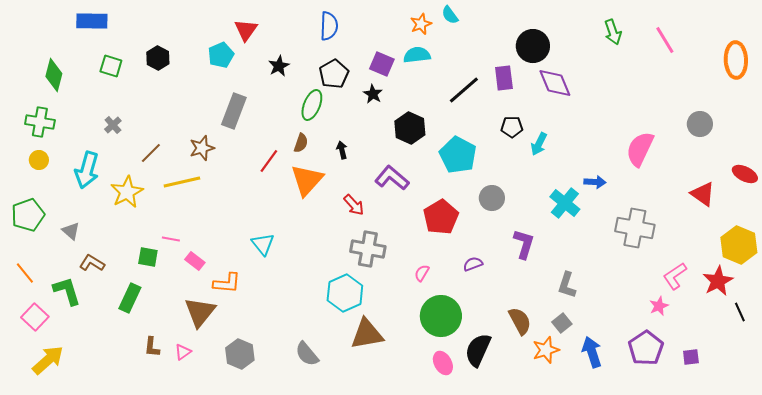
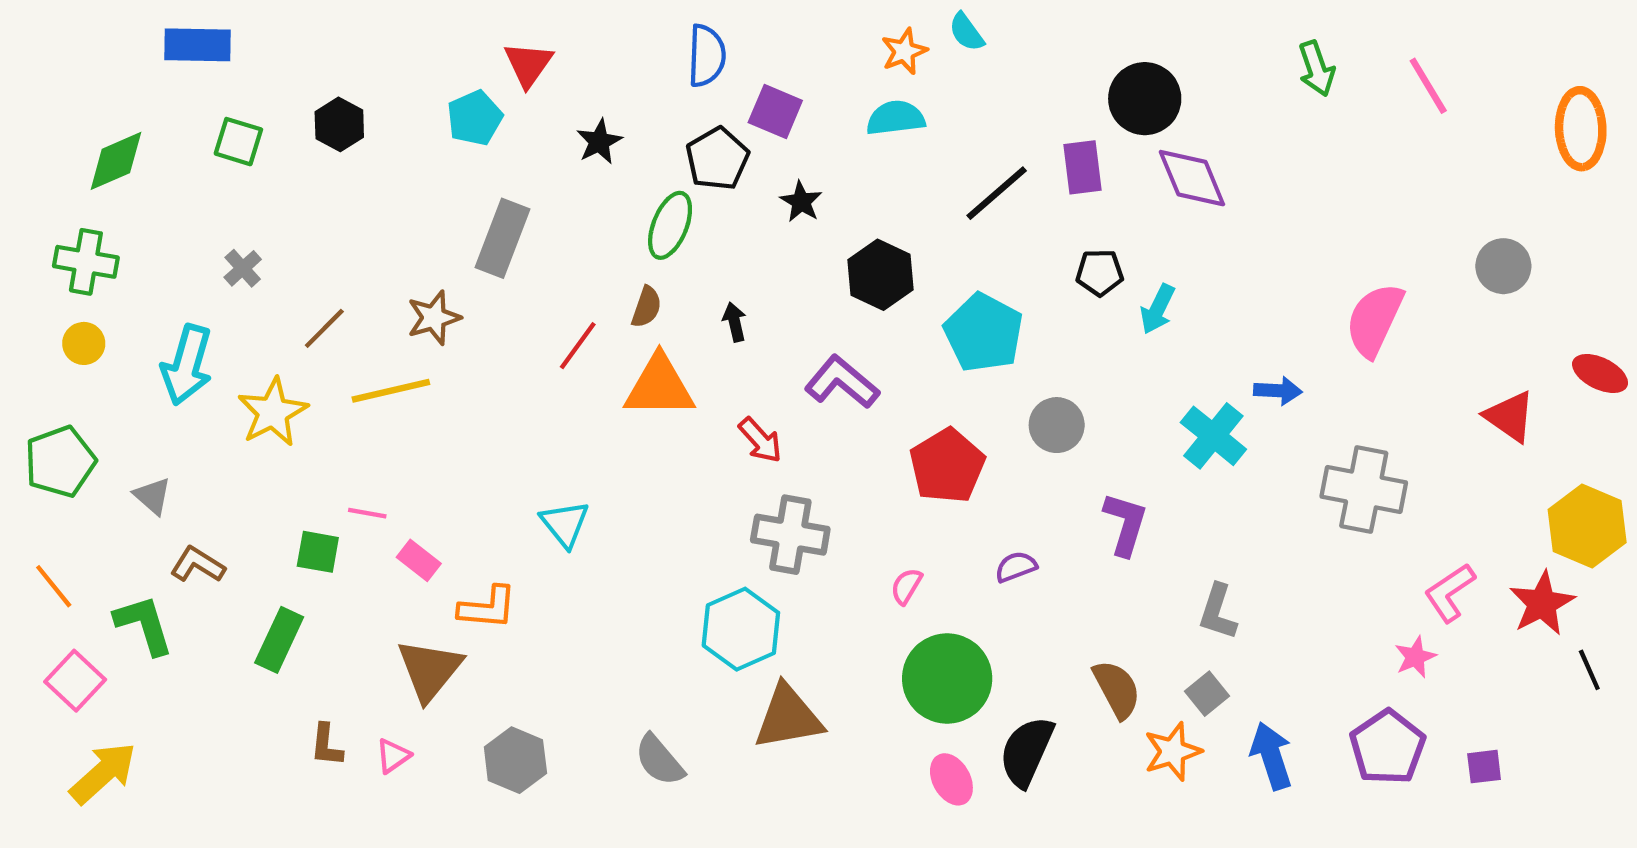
purple square: (382, 64) -> (775, 112), moved
green diamond: (54, 75) -> (116, 161), turned 52
orange triangle: (307, 180) -> (659, 386), turned 48

